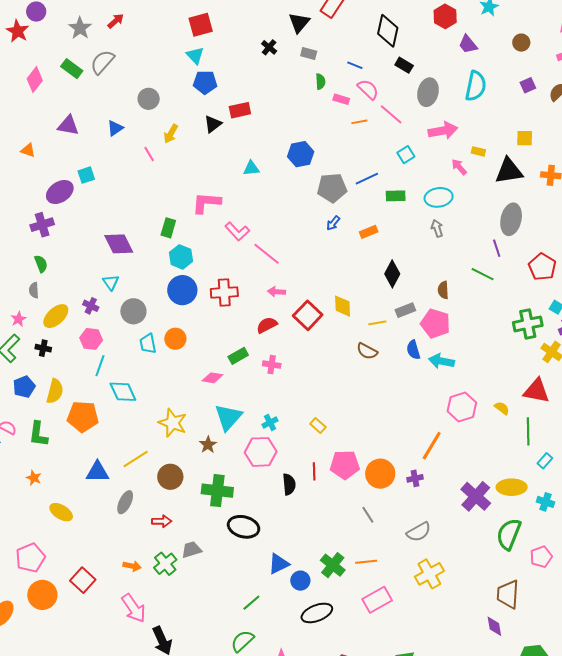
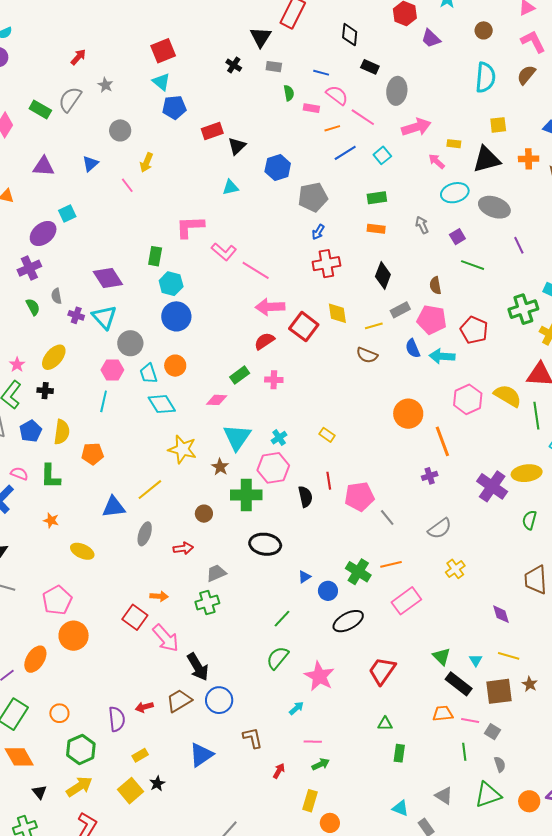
gray star: (80, 28) -> (105, 85), moved, size x0.7
black diamond: (388, 31) -> (350, 35), size x0.7
purple square: (528, 85) -> (457, 237), moved
cyan semicircle: (476, 86) -> (485, 77), moved
black triangle: (213, 124) -> (237, 146), moved
blue line: (367, 179) -> (345, 153), moved
cyan ellipse: (439, 197) -> (455, 193), moved
gray ellipse: (511, 219) -> (494, 207), turned -76
orange rectangle: (369, 232) -> (376, 229), moved, turned 36
purple line: (497, 248) -> (519, 245), moved
red pentagon: (542, 267) -> (474, 330), moved
cyan triangle: (111, 282) -> (104, 317), size x1.5
gray semicircle: (34, 290) -> (56, 296), moved
pink arrow: (276, 292) -> (270, 307), size x1.6
red cross: (224, 293) -> (326, 264), moved
purple cross: (91, 306) -> (76, 315), moved
pink hexagon: (91, 339) -> (112, 370), moved
cyan diamond: (123, 392) -> (162, 404), moved
yellow semicircle: (502, 408) -> (508, 396), size x1.8
orange pentagon: (83, 417) -> (93, 454), size x0.7
orange line: (432, 446) -> (442, 441), turned -44
pink pentagon: (345, 465) -> (359, 497), moved
orange circle: (380, 474) -> (408, 414), moved
brown circle: (170, 477) -> (204, 514), moved, size x0.7
green cross: (217, 491) -> (246, 495), moved
green semicircle: (509, 534) -> (529, 520), size x0.6
green cross: (165, 564) -> (207, 602), moved, turned 30
blue triangle: (279, 564) -> (304, 577), size x0.6
yellow cross: (429, 574) -> (455, 569), size x0.7
red square: (83, 580) -> (135, 617), moved
purple diamond: (494, 626) -> (501, 614), moved

